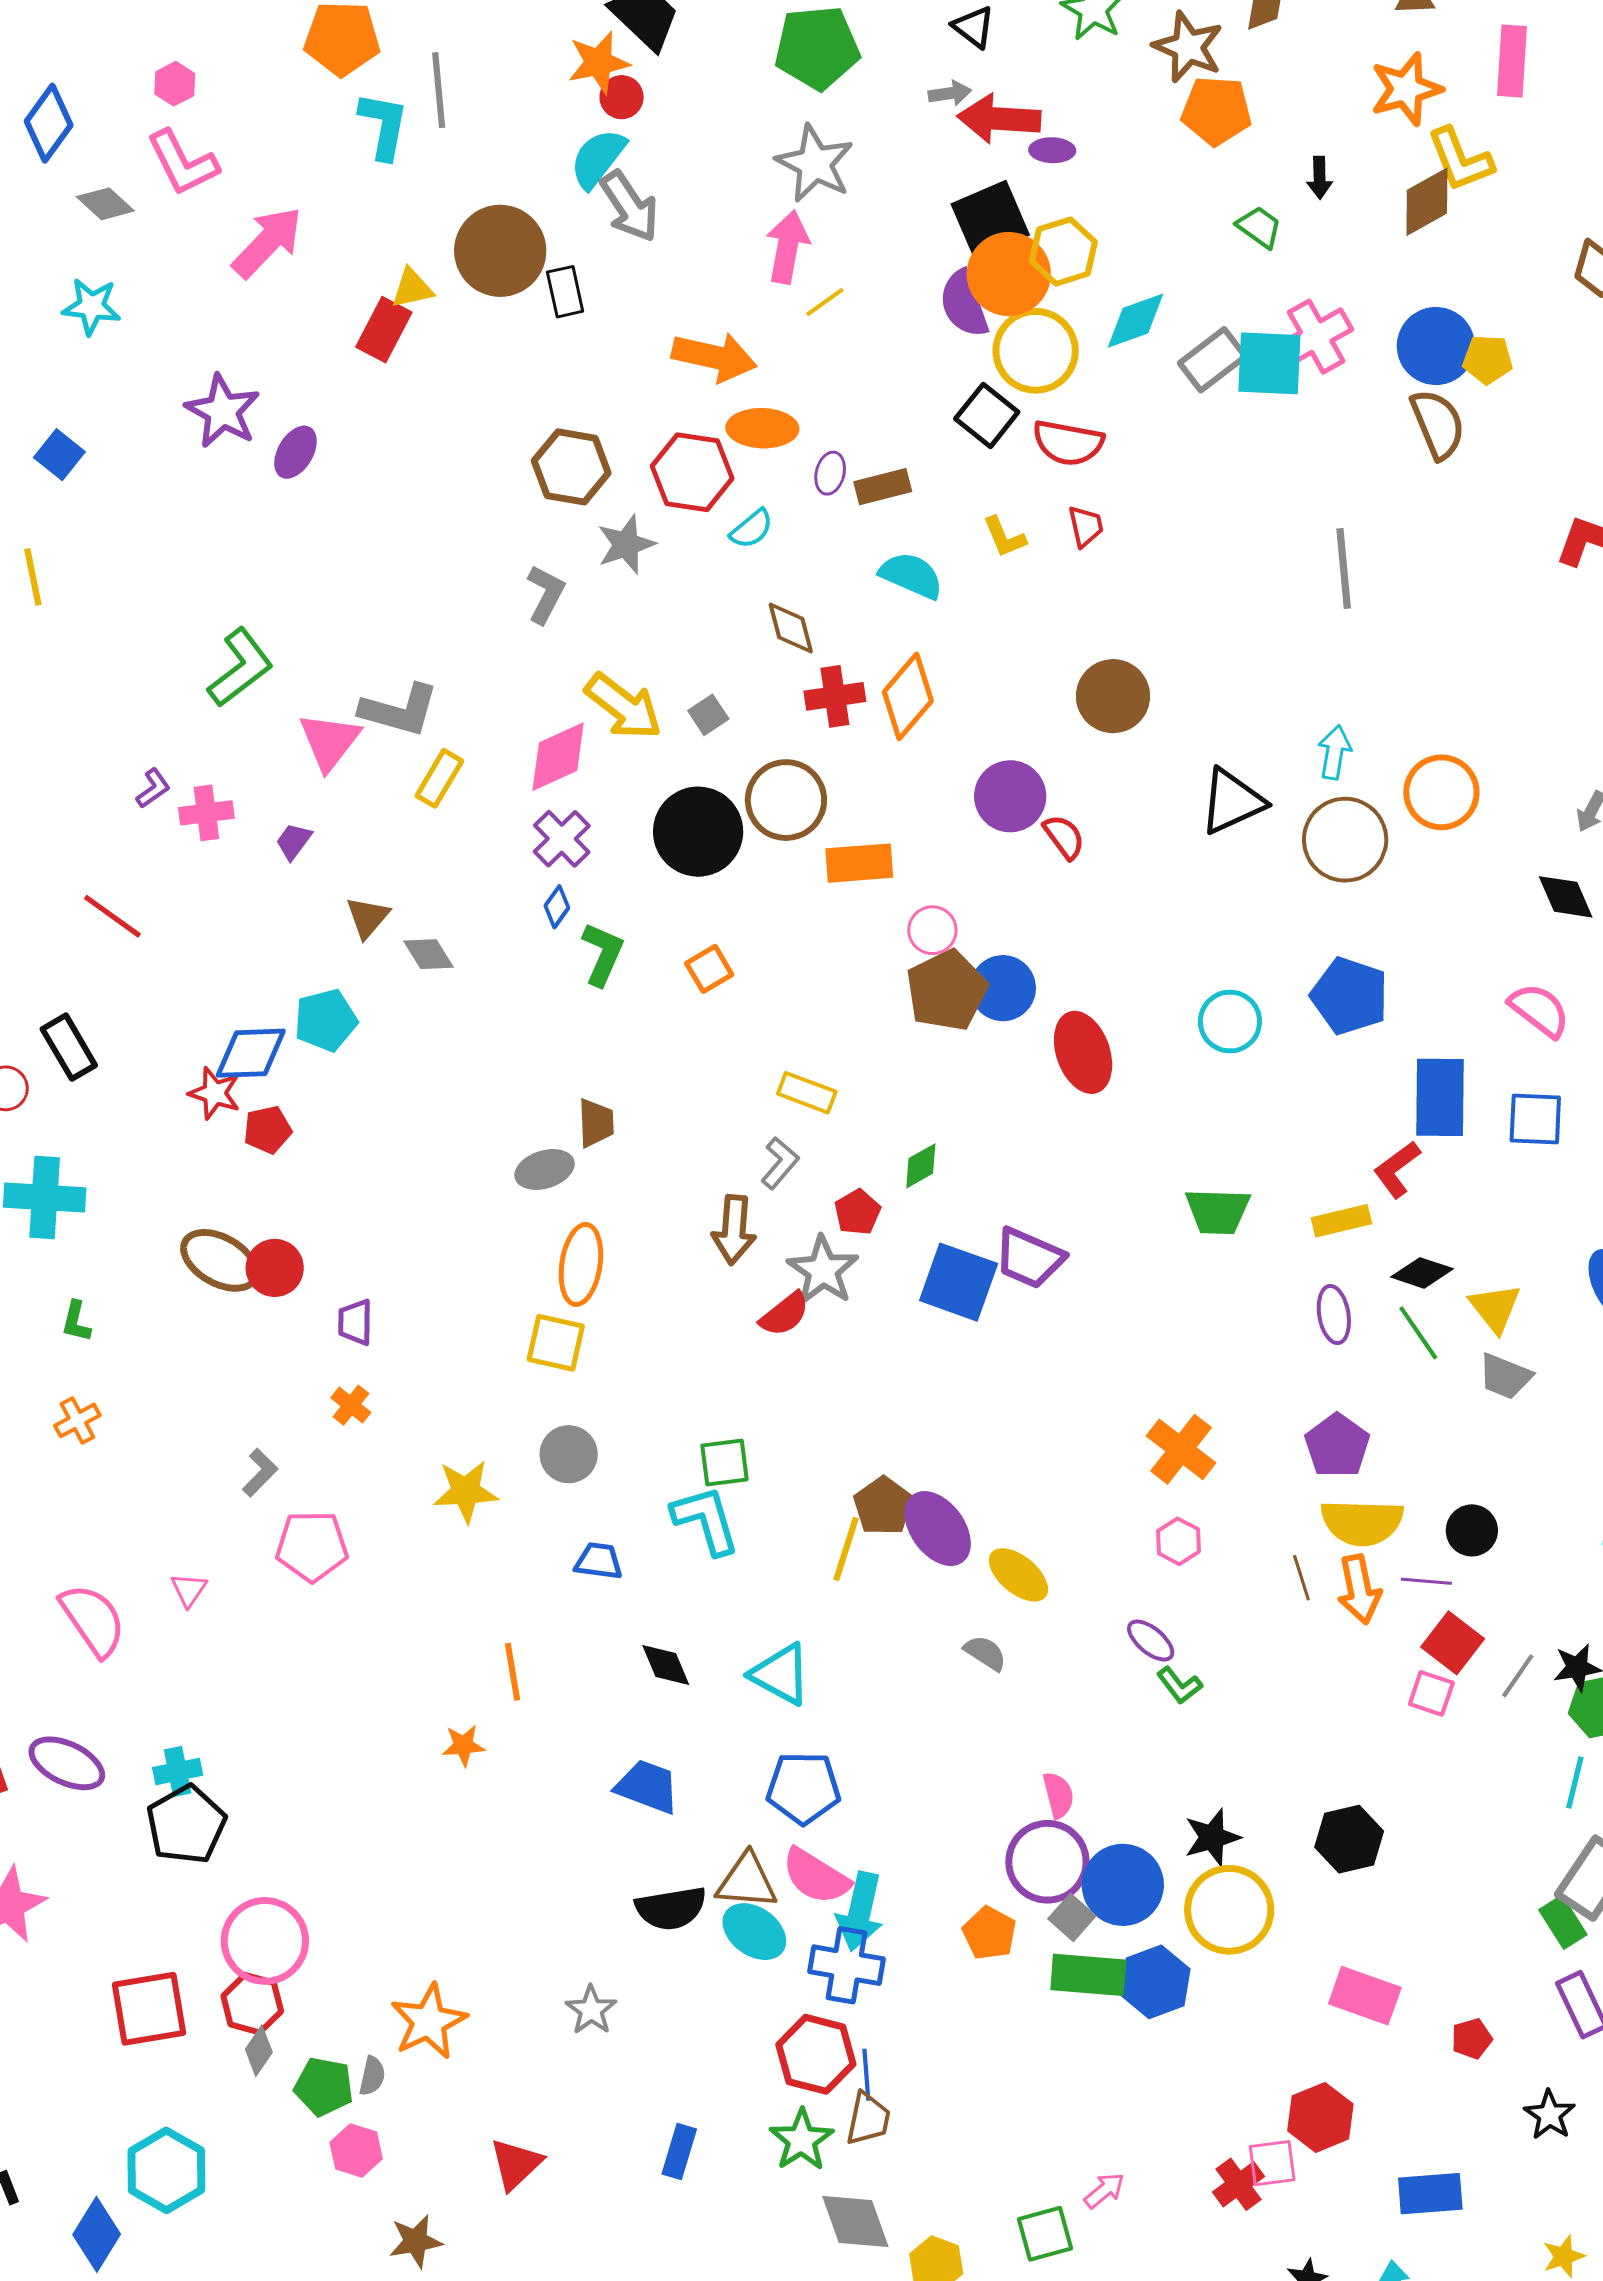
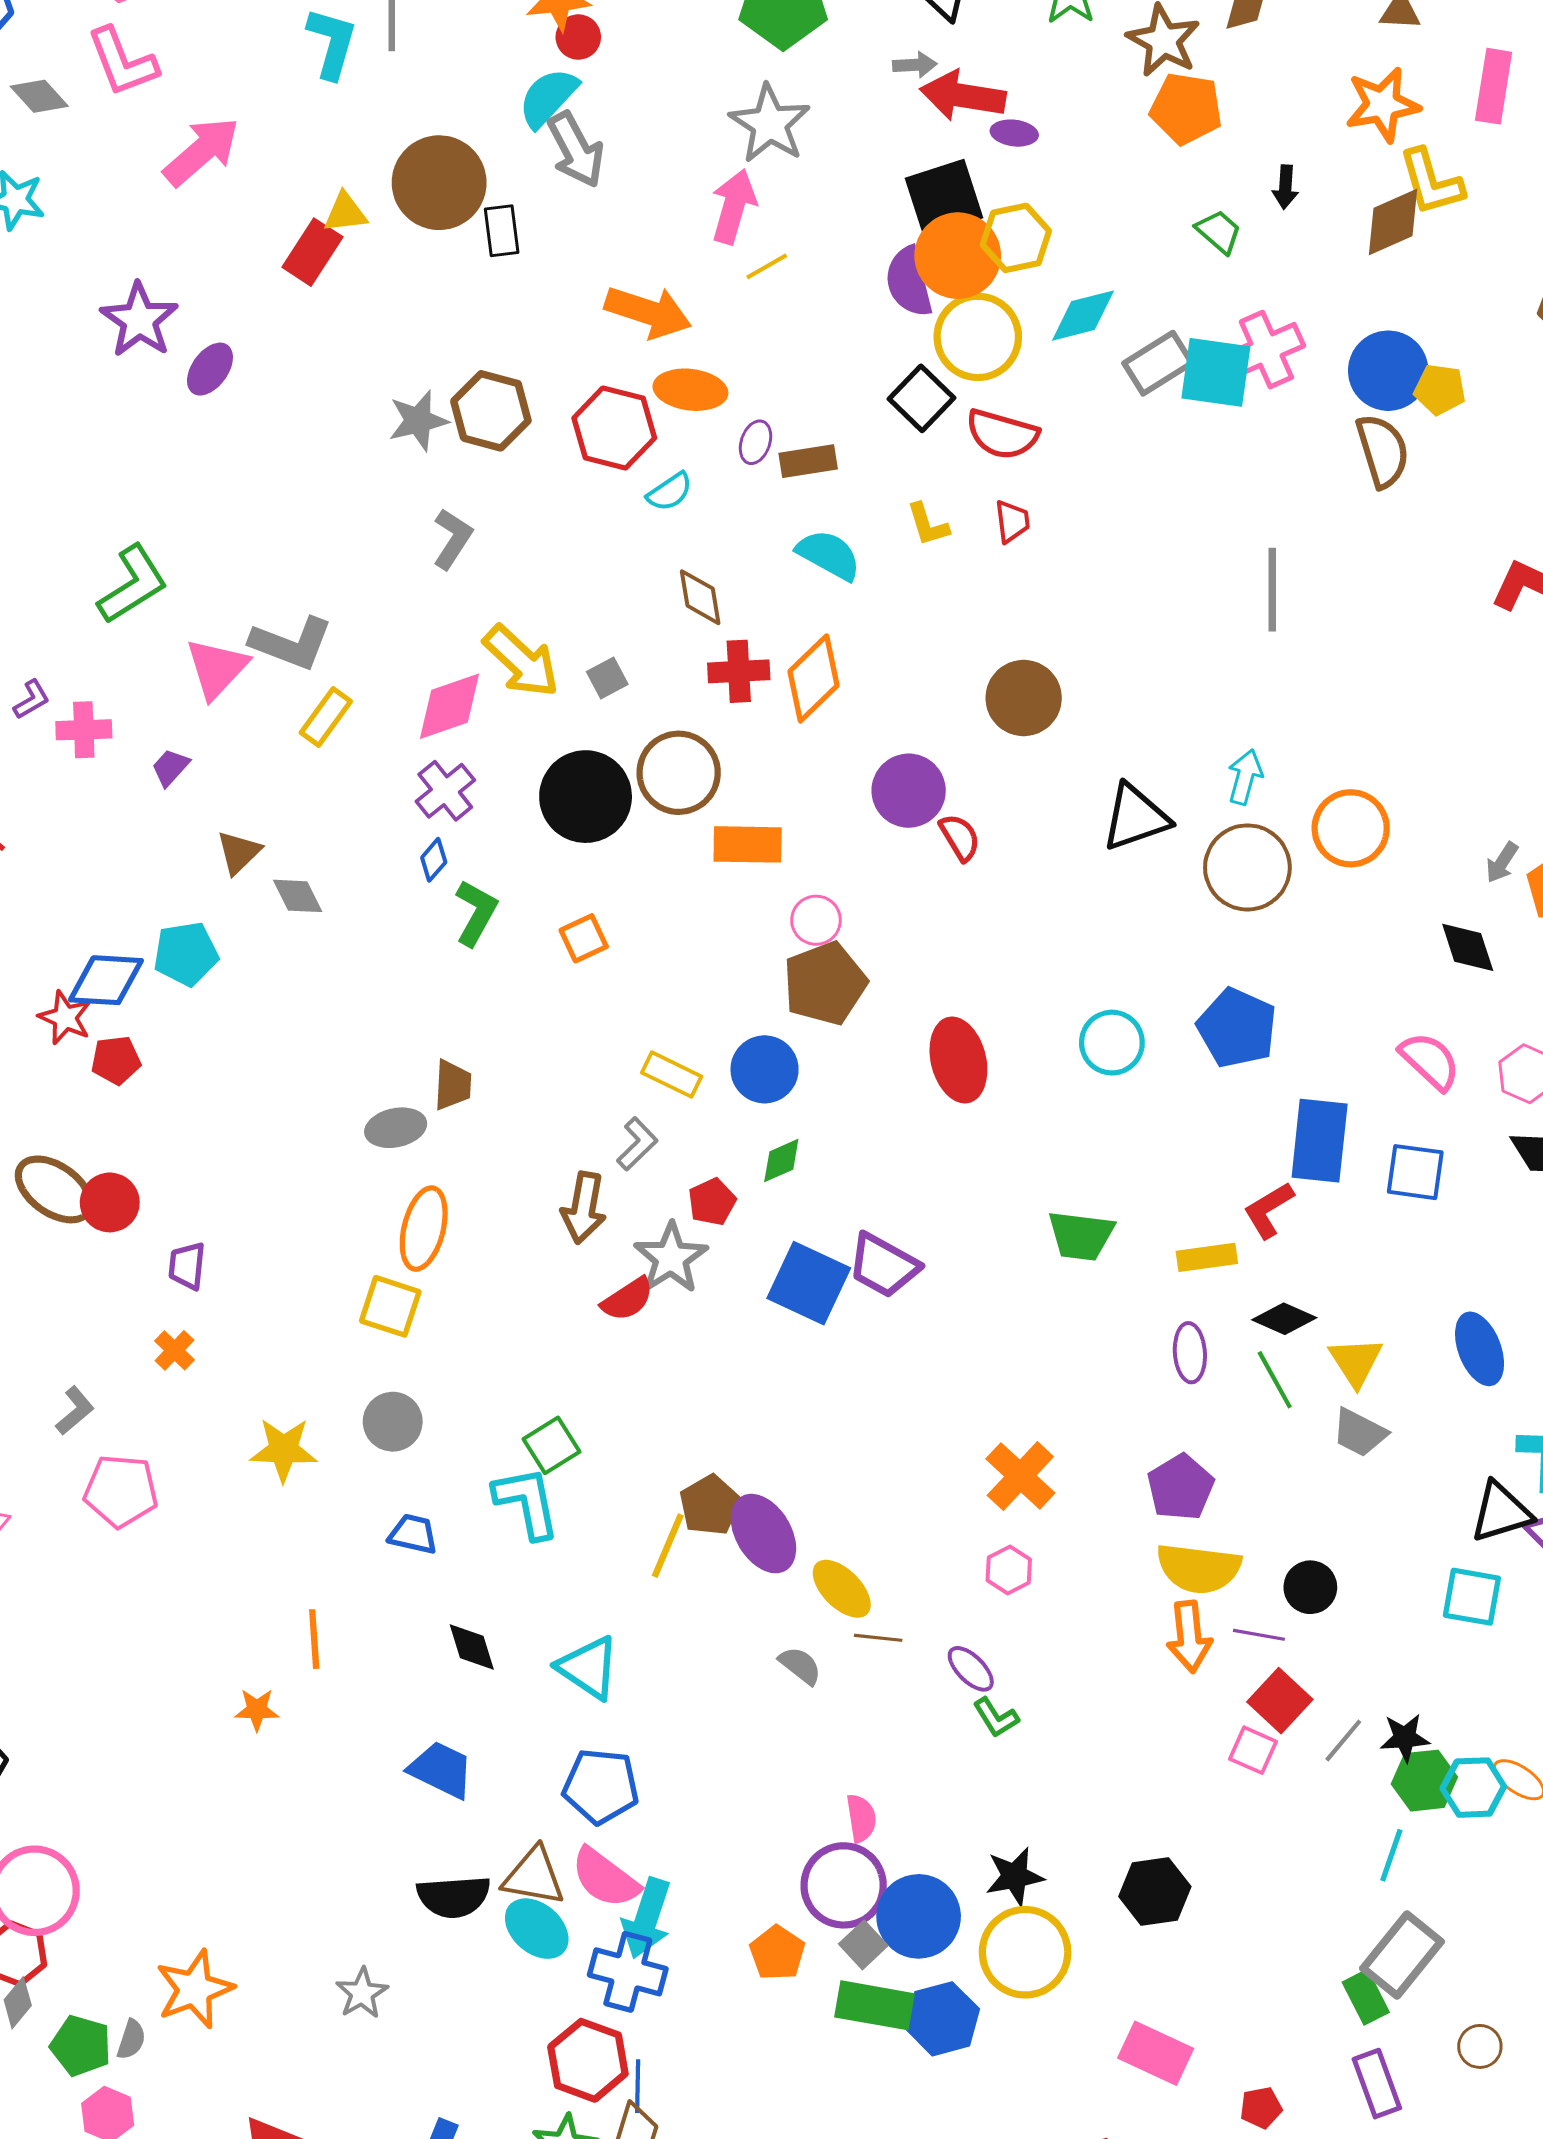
gray star: (626, 544) -> (418, 421), moved
blue circle: (1003, 988) -> (765, 1069), moved
green square: (724, 1463) -> (551, 1445), turned -30
brown line: (1301, 1578) -> (878, 1638), moved, turned -72

